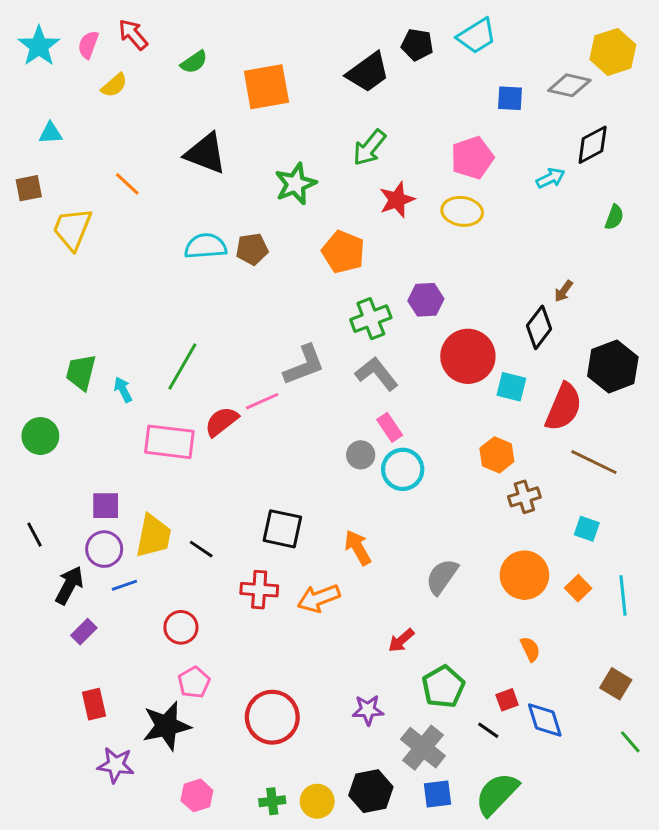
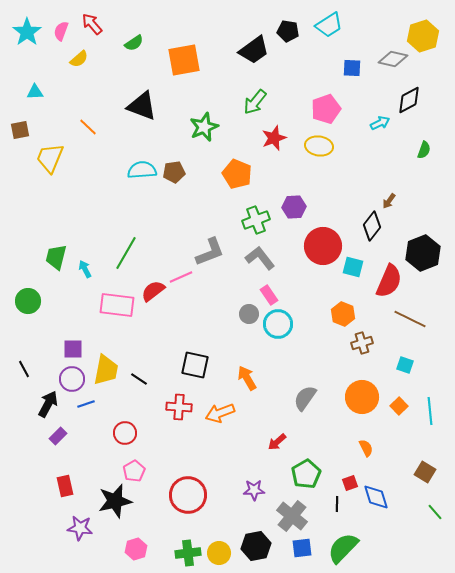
black line: (488, 730) -> (337, 504), turned 56
green cross: (272, 801) -> (188, 553), size x1.4

